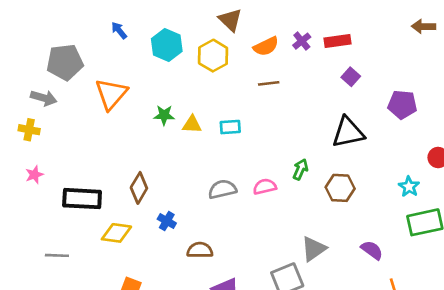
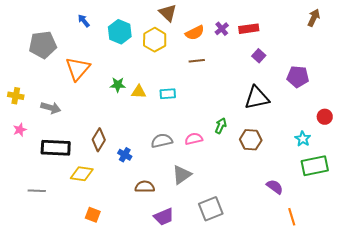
brown arrow: (424, 26) -> (314, 18), turned 114
gray arrow: (44, 98) -> (51, 108), moved
blue cross: (167, 221) -> (125, 155), moved
gray triangle: (314, 249) -> (182, 175), moved

